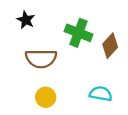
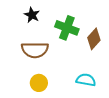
black star: (26, 20) -> (32, 15), moved

